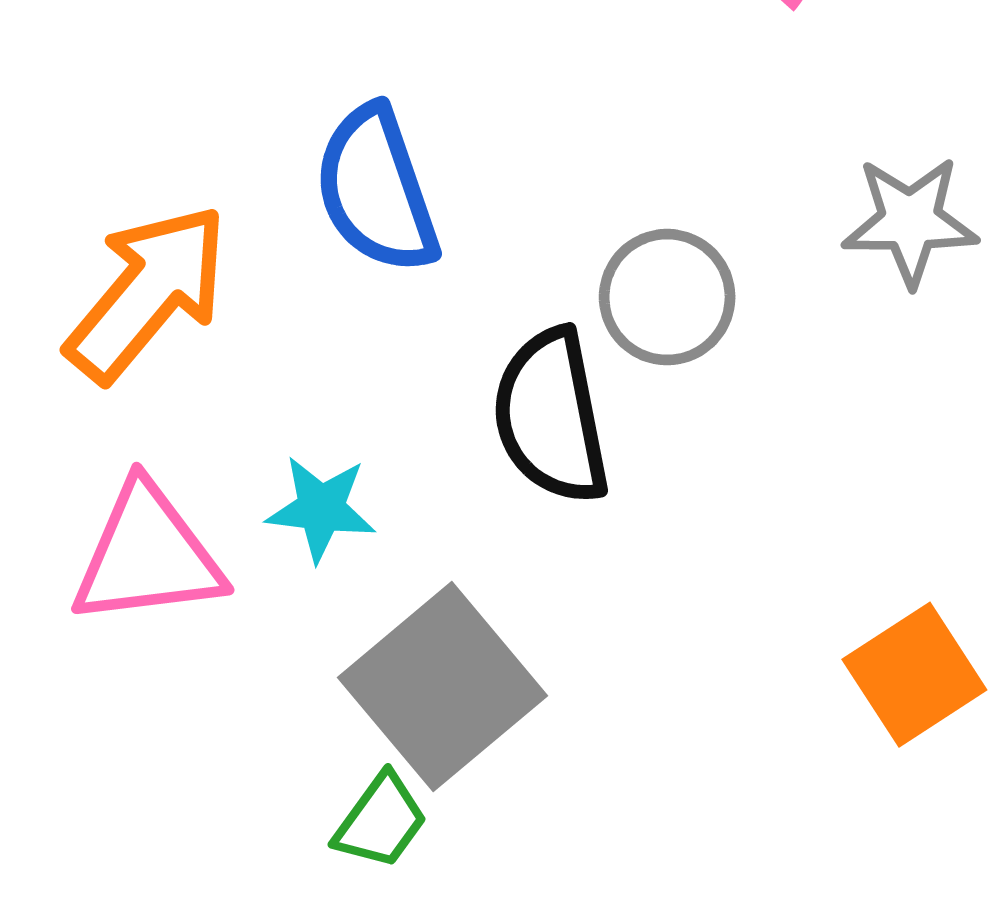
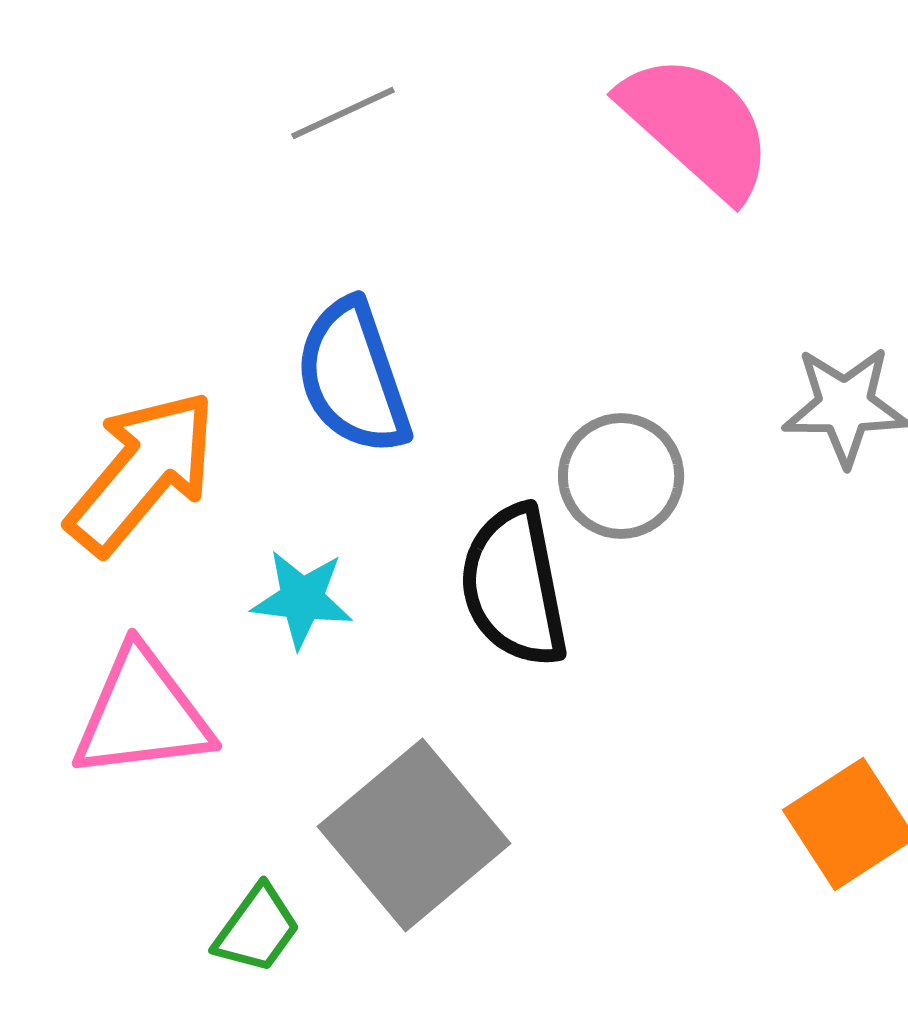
cyan star: (321, 509) -> (302, 599), moved
green trapezoid: (381, 821) -> (257, 929), moved

